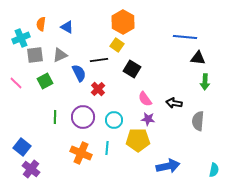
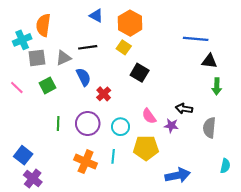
orange semicircle: (41, 24) -> (43, 25), size x1.5
blue triangle: (67, 27) -> (96, 16), moved
black line: (99, 60) -> (88, 47), moved
pink semicircle: (145, 99) -> (149, 116), moved
purple star: (148, 119) -> (171, 126), moved
cyan semicircle: (214, 170) -> (225, 166), moved

